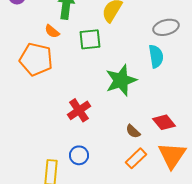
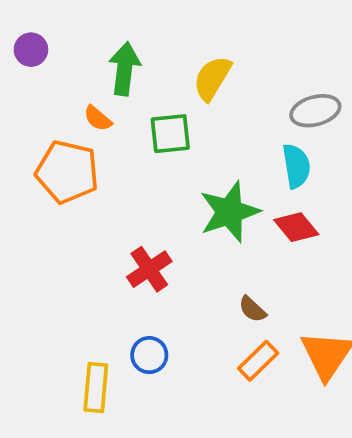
red diamond: (164, 122) -> (296, 227), moved

